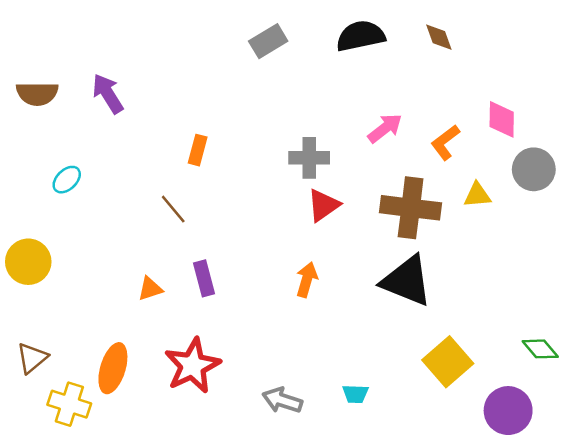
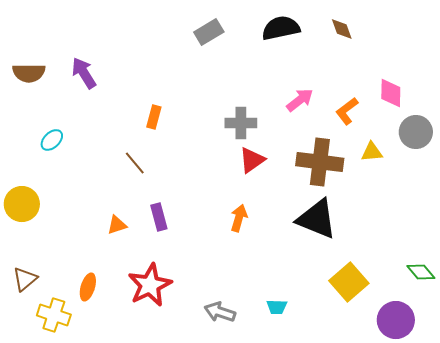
orange ellipse: (113, 368) -> (88, 287), size x0.7

